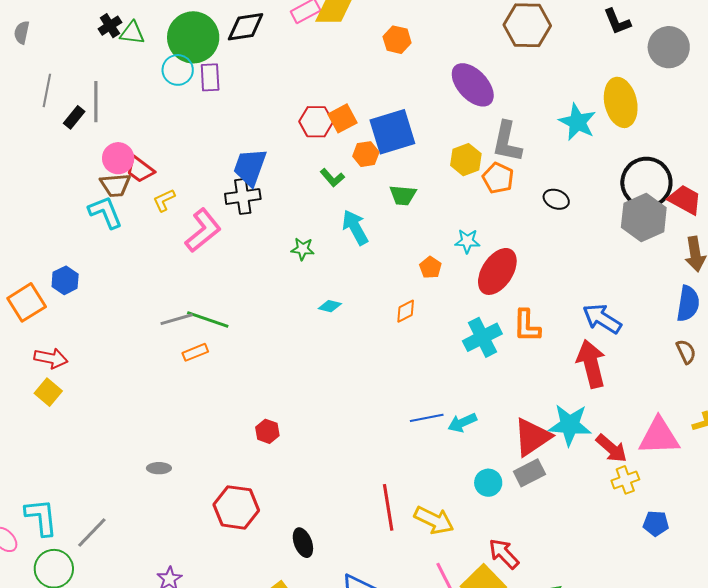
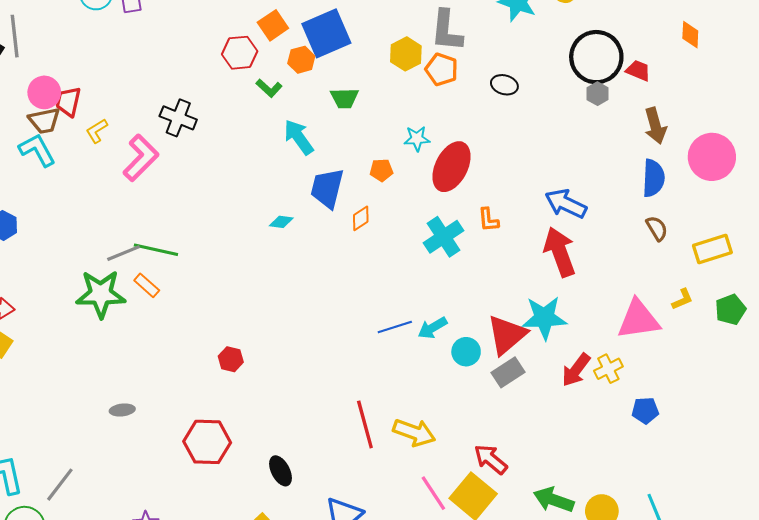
red hexagon: (316, 122) -> (240, 53), moved
blue trapezoid: (250, 167) -> (327, 188), moved
red trapezoid: (140, 170) -> (68, 102), turned 72
black cross: (243, 196) -> (178, 118), turned 36
red trapezoid: (685, 200) -> (638, 70), size x0.7
gray hexagon: (644, 217) -> (598, 94), size x0.5
green star: (303, 249) -> (101, 294), moved, size x2.0
orange pentagon: (430, 267) -> (381, 170), turned -30
orange L-shape: (527, 326) -> (488, 220), size x0.7
orange rectangle: (195, 352) -> (147, 285), turned 70
red arrow: (611, 448) -> (576, 370), moved, turned 92
cyan circle: (488, 483) -> (466, 352), moved

